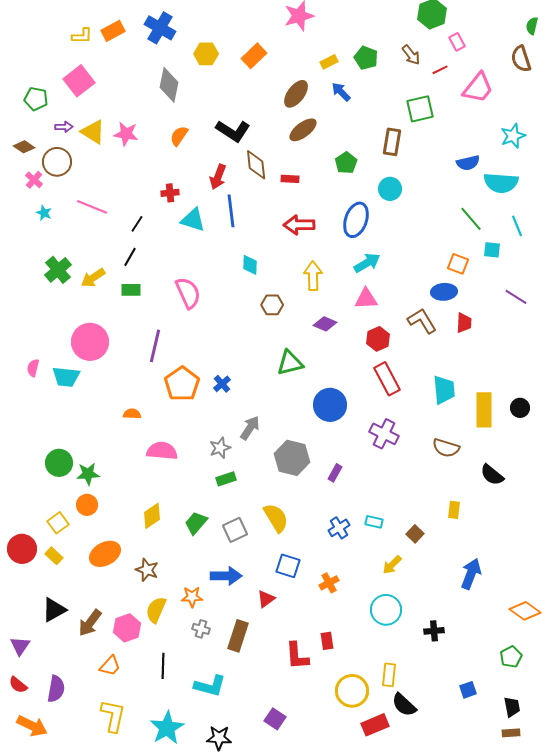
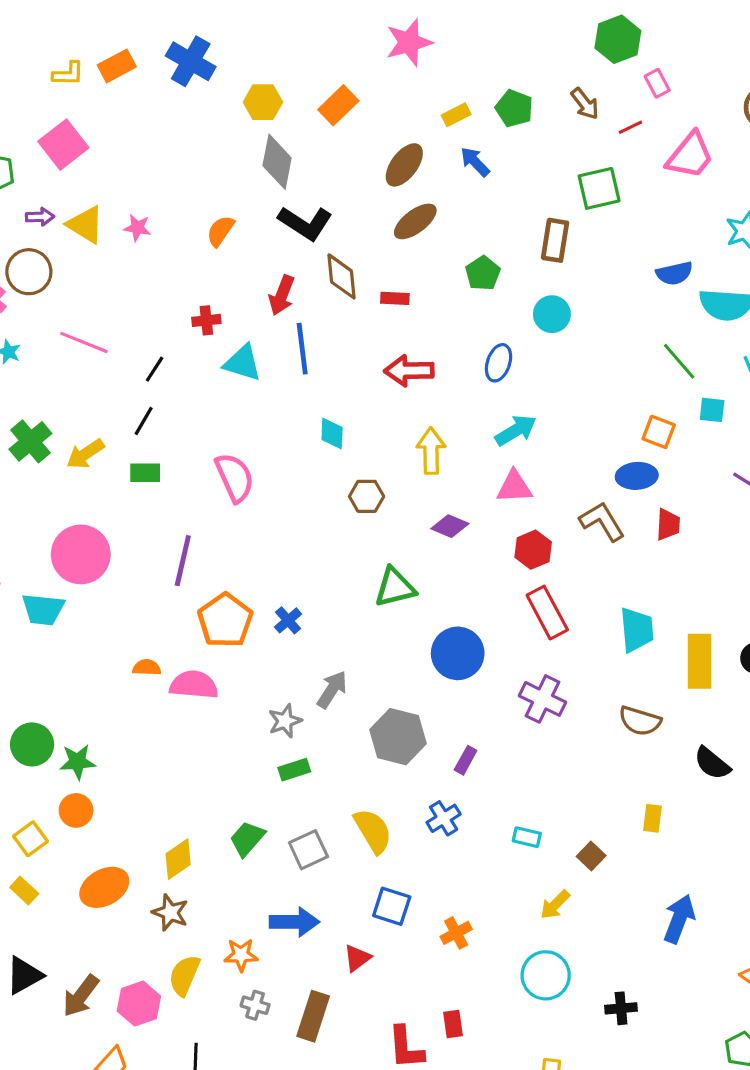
gray diamond: (169, 85) -> (277, 162), moved
pink star: (126, 134) -> (137, 228), size x0.7
blue ellipse: (356, 220) -> (499, 363), size x0.7
pink semicircle: (162, 451) -> (194, 685), moved
yellow diamond: (152, 516) -> (178, 859), moved
blue cross: (339, 528) -> (444, 818), moved

